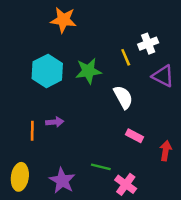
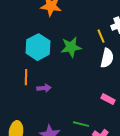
white semicircle: (123, 97) -> (107, 58), moved, turned 42
orange line: (32, 131) -> (26, 77), moved

